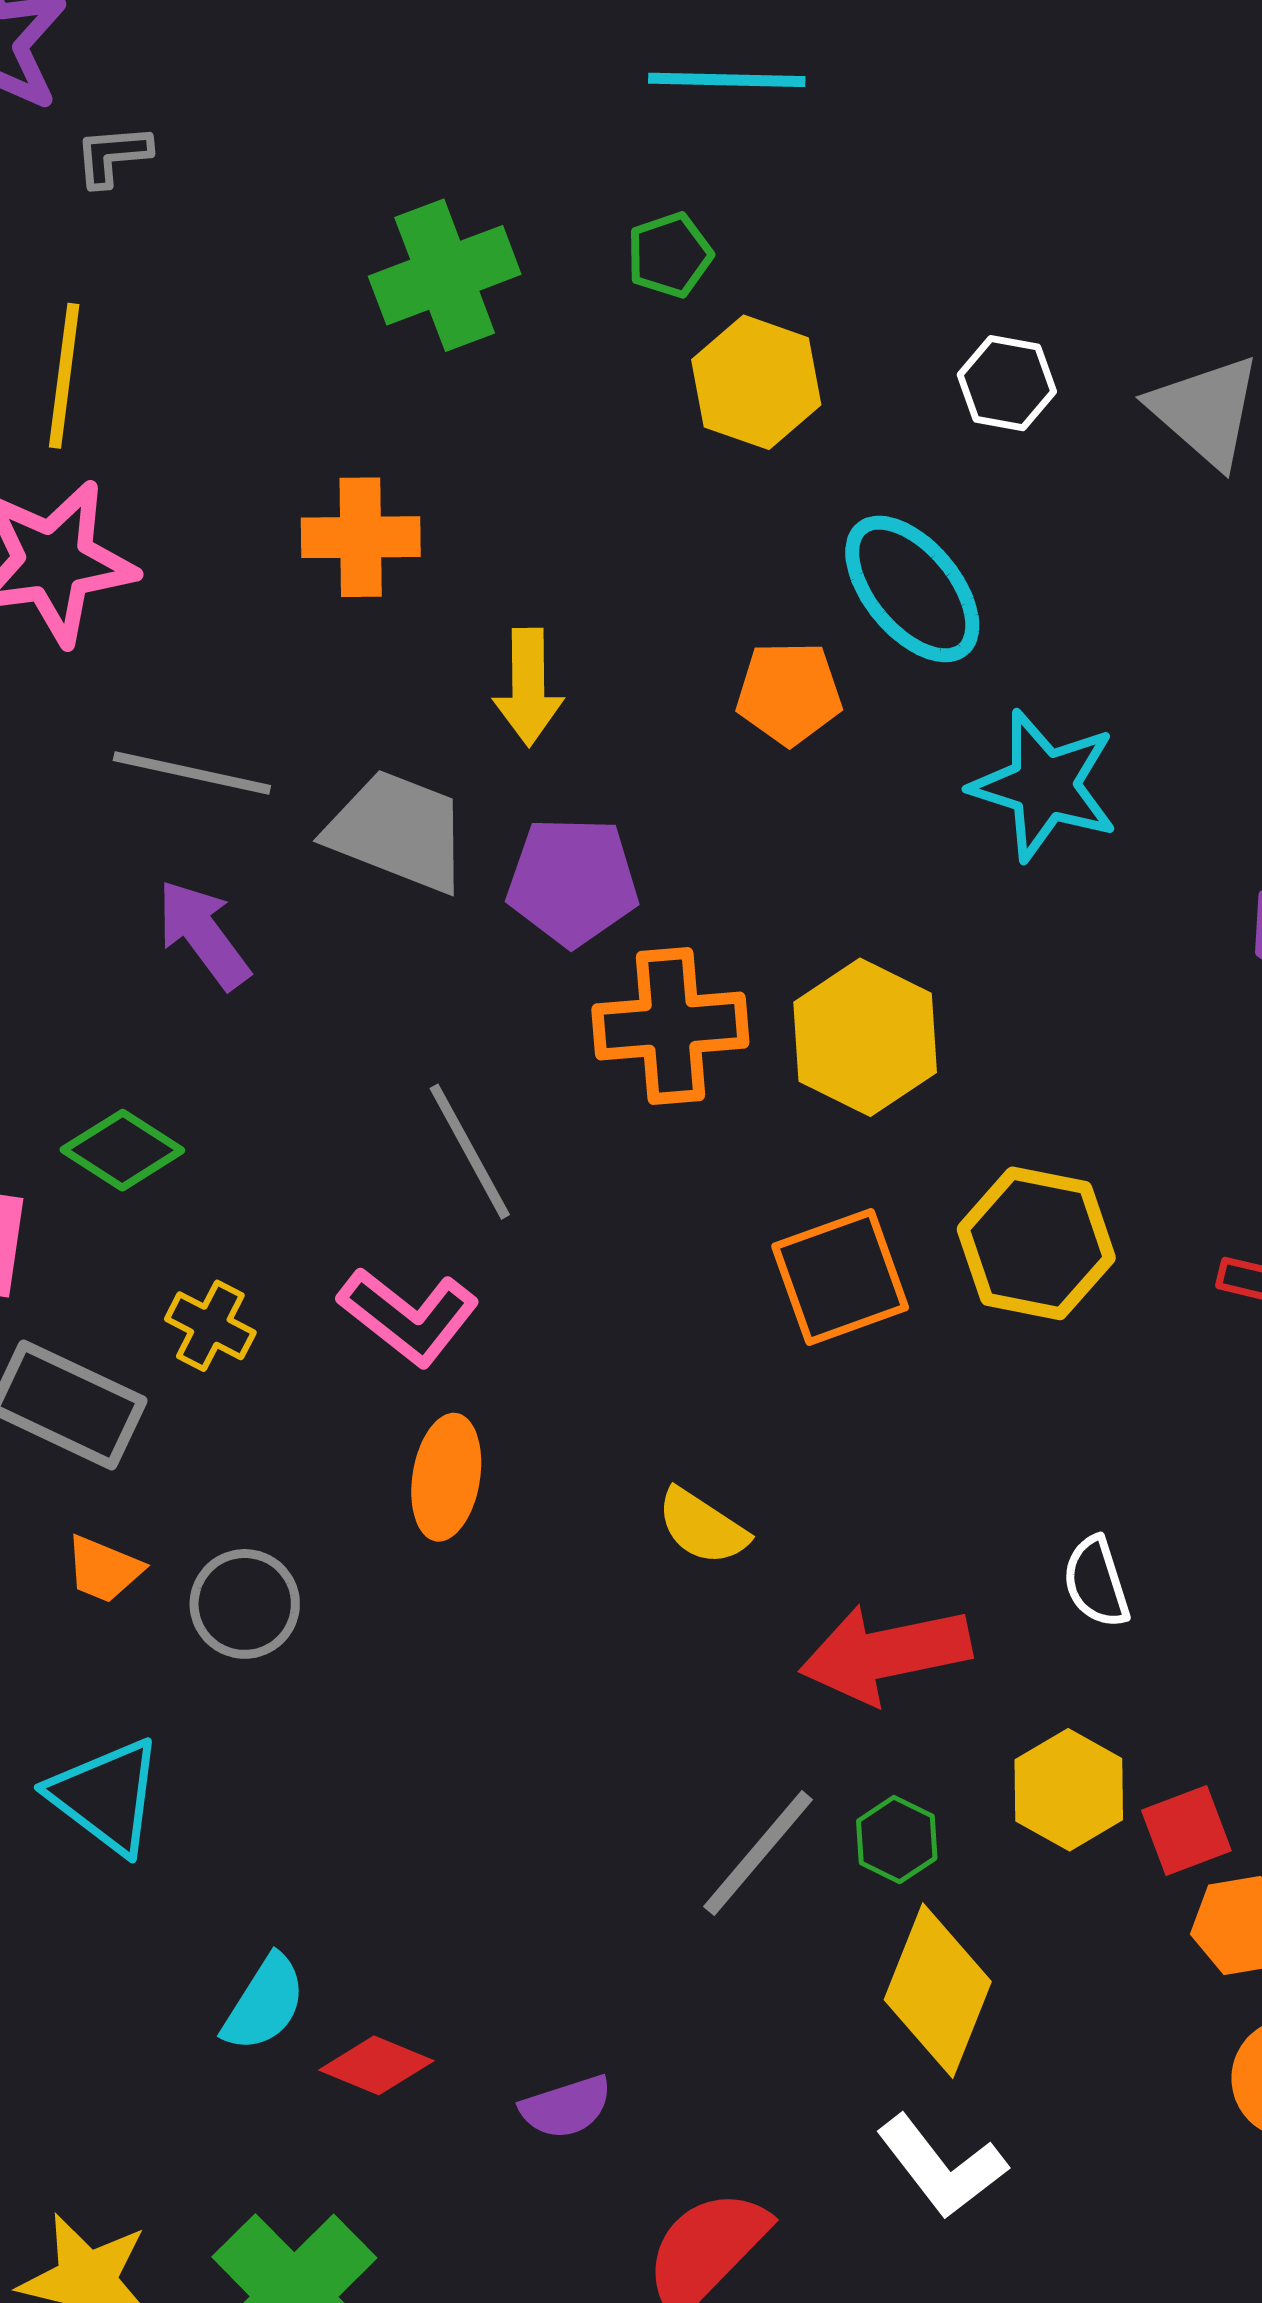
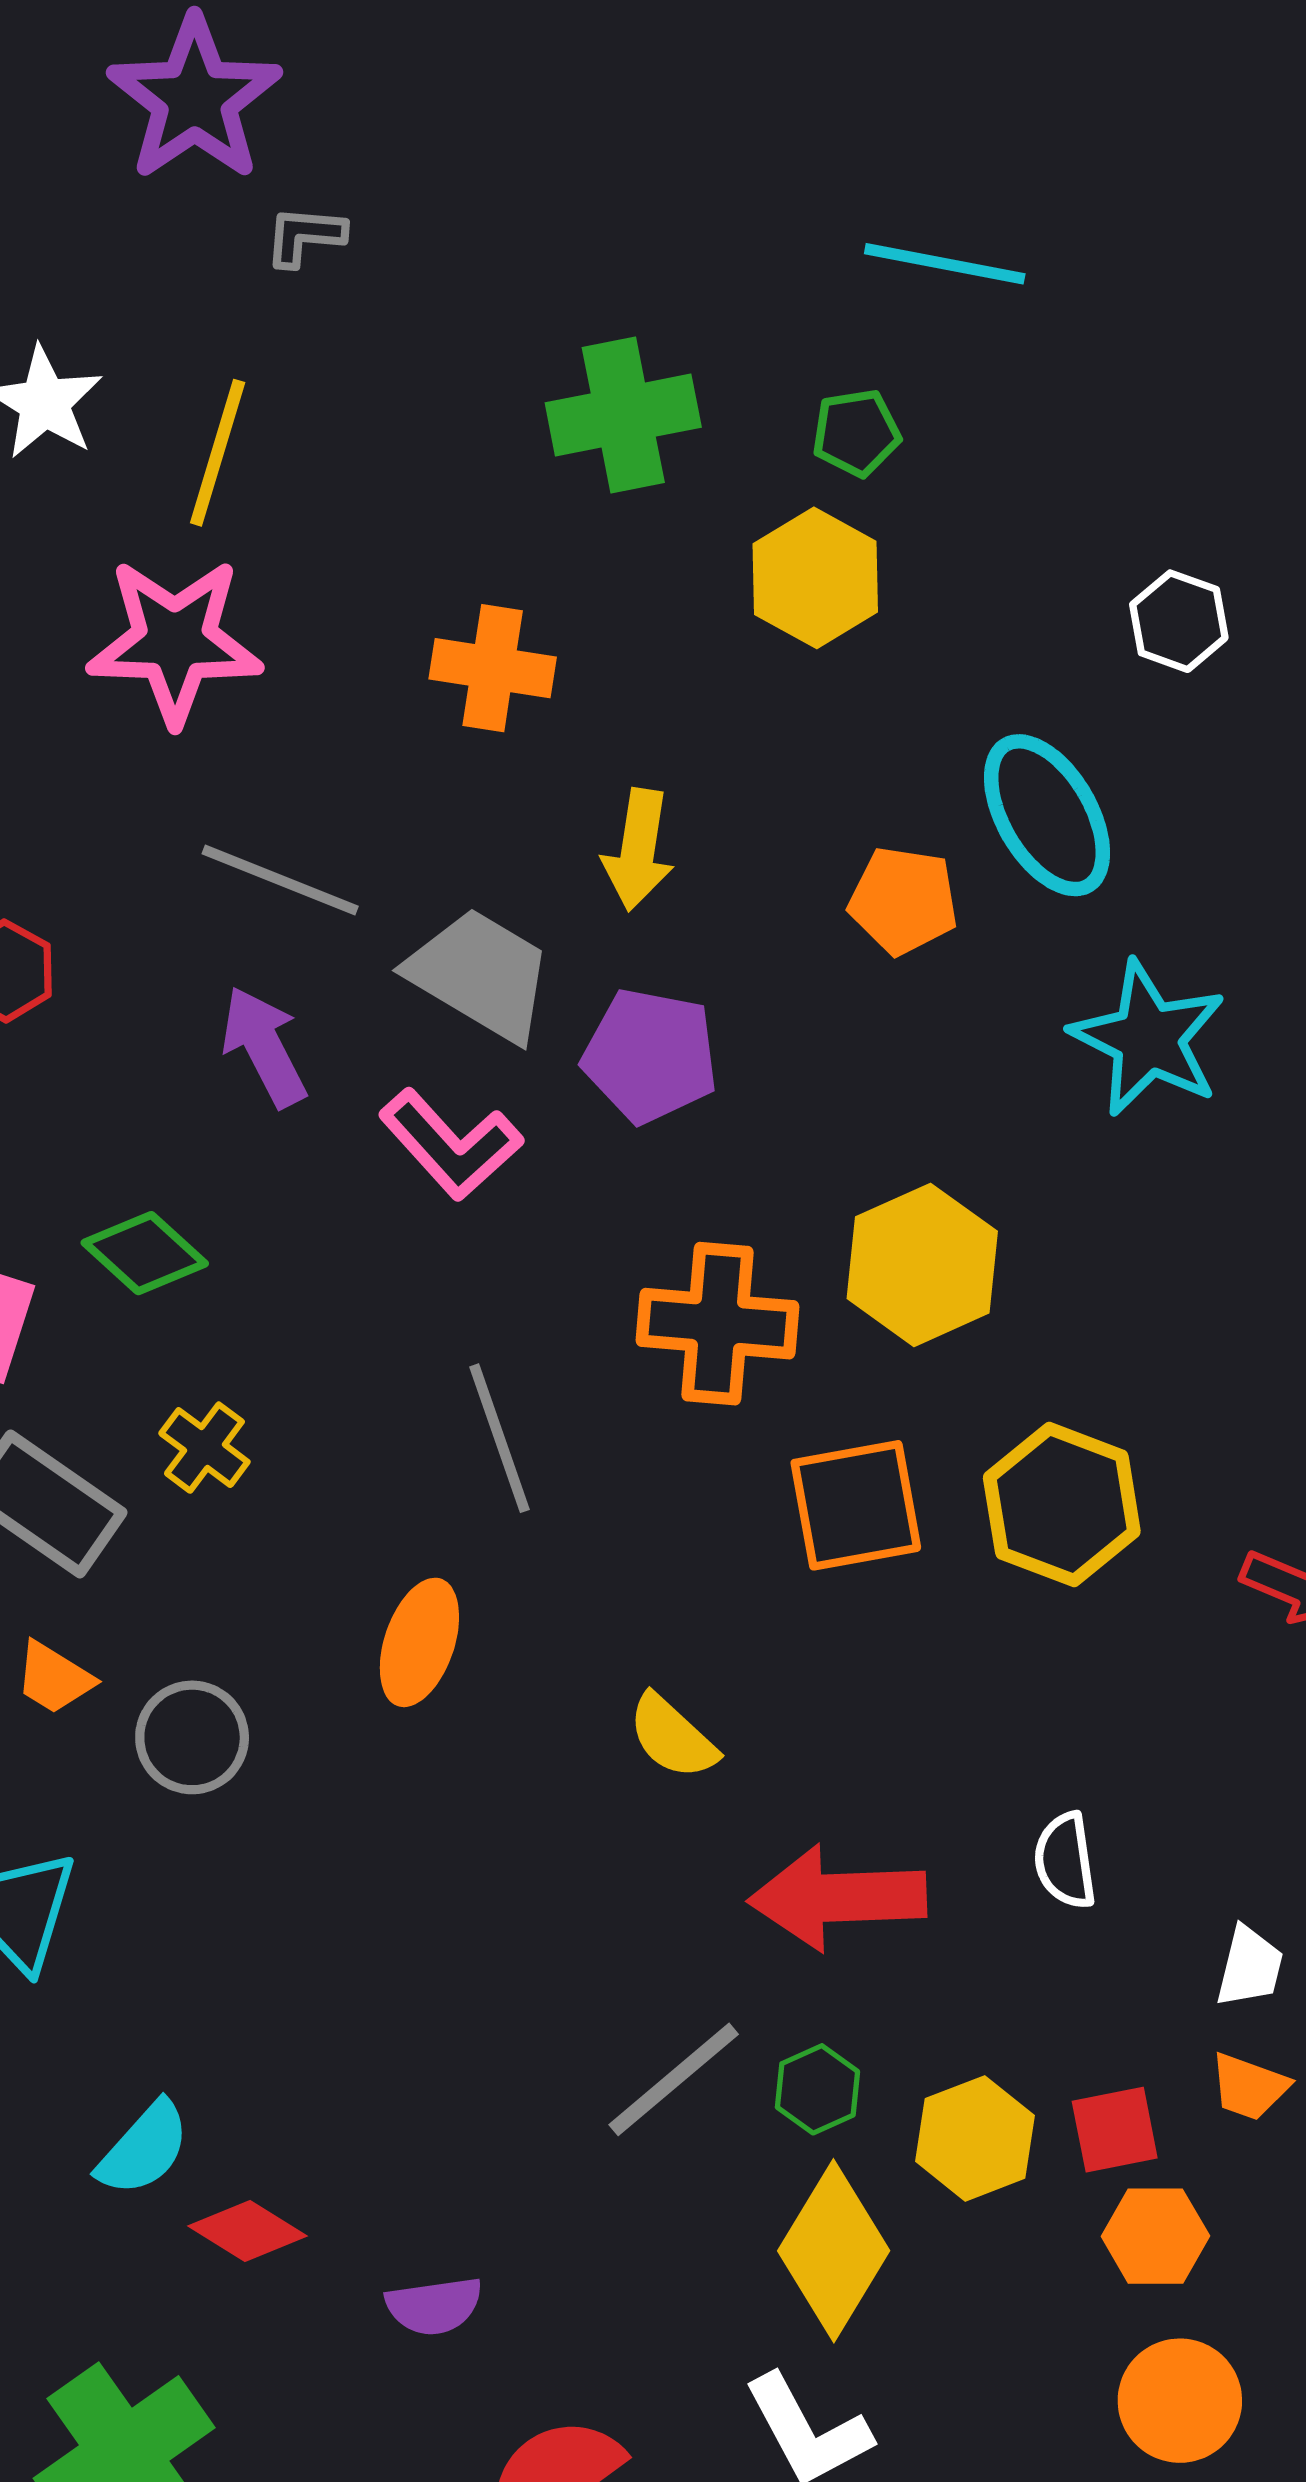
yellow hexagon: (756, 382) -> (815, 578), moved
orange cross: (670, 1026) -> (718, 1324), moved
gray line: (470, 1152) -> (499, 1438), moved
pink L-shape: (409, 1316) -> (451, 1144), moved
yellow hexagon: (1069, 1790) -> (975, 2138), moved

